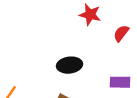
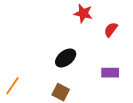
black ellipse: (70, 65) -> (66, 58), turned -30

